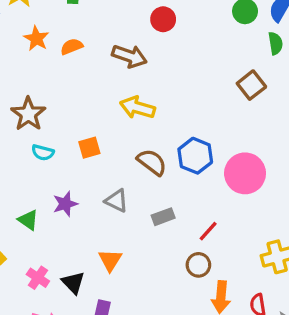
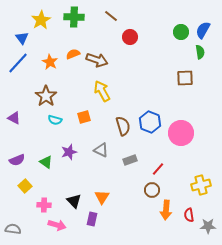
orange star: (36, 39) -> (50, 62), moved
brown arrow: (129, 56) -> (97, 60), moved
brown square: (251, 85) -> (185, 78), turned 36
yellow arrow: (137, 108) -> (102, 91), moved, turned 45
brown semicircle: (152, 162) -> (123, 126), turned 36
orange triangle: (110, 260) -> (102, 197), moved
pink cross: (38, 278) -> (44, 205), moved, turned -32

